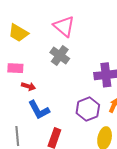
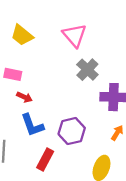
gray cross: (60, 56) -> (87, 70), moved
purple hexagon: (88, 109) -> (72, 131), moved

